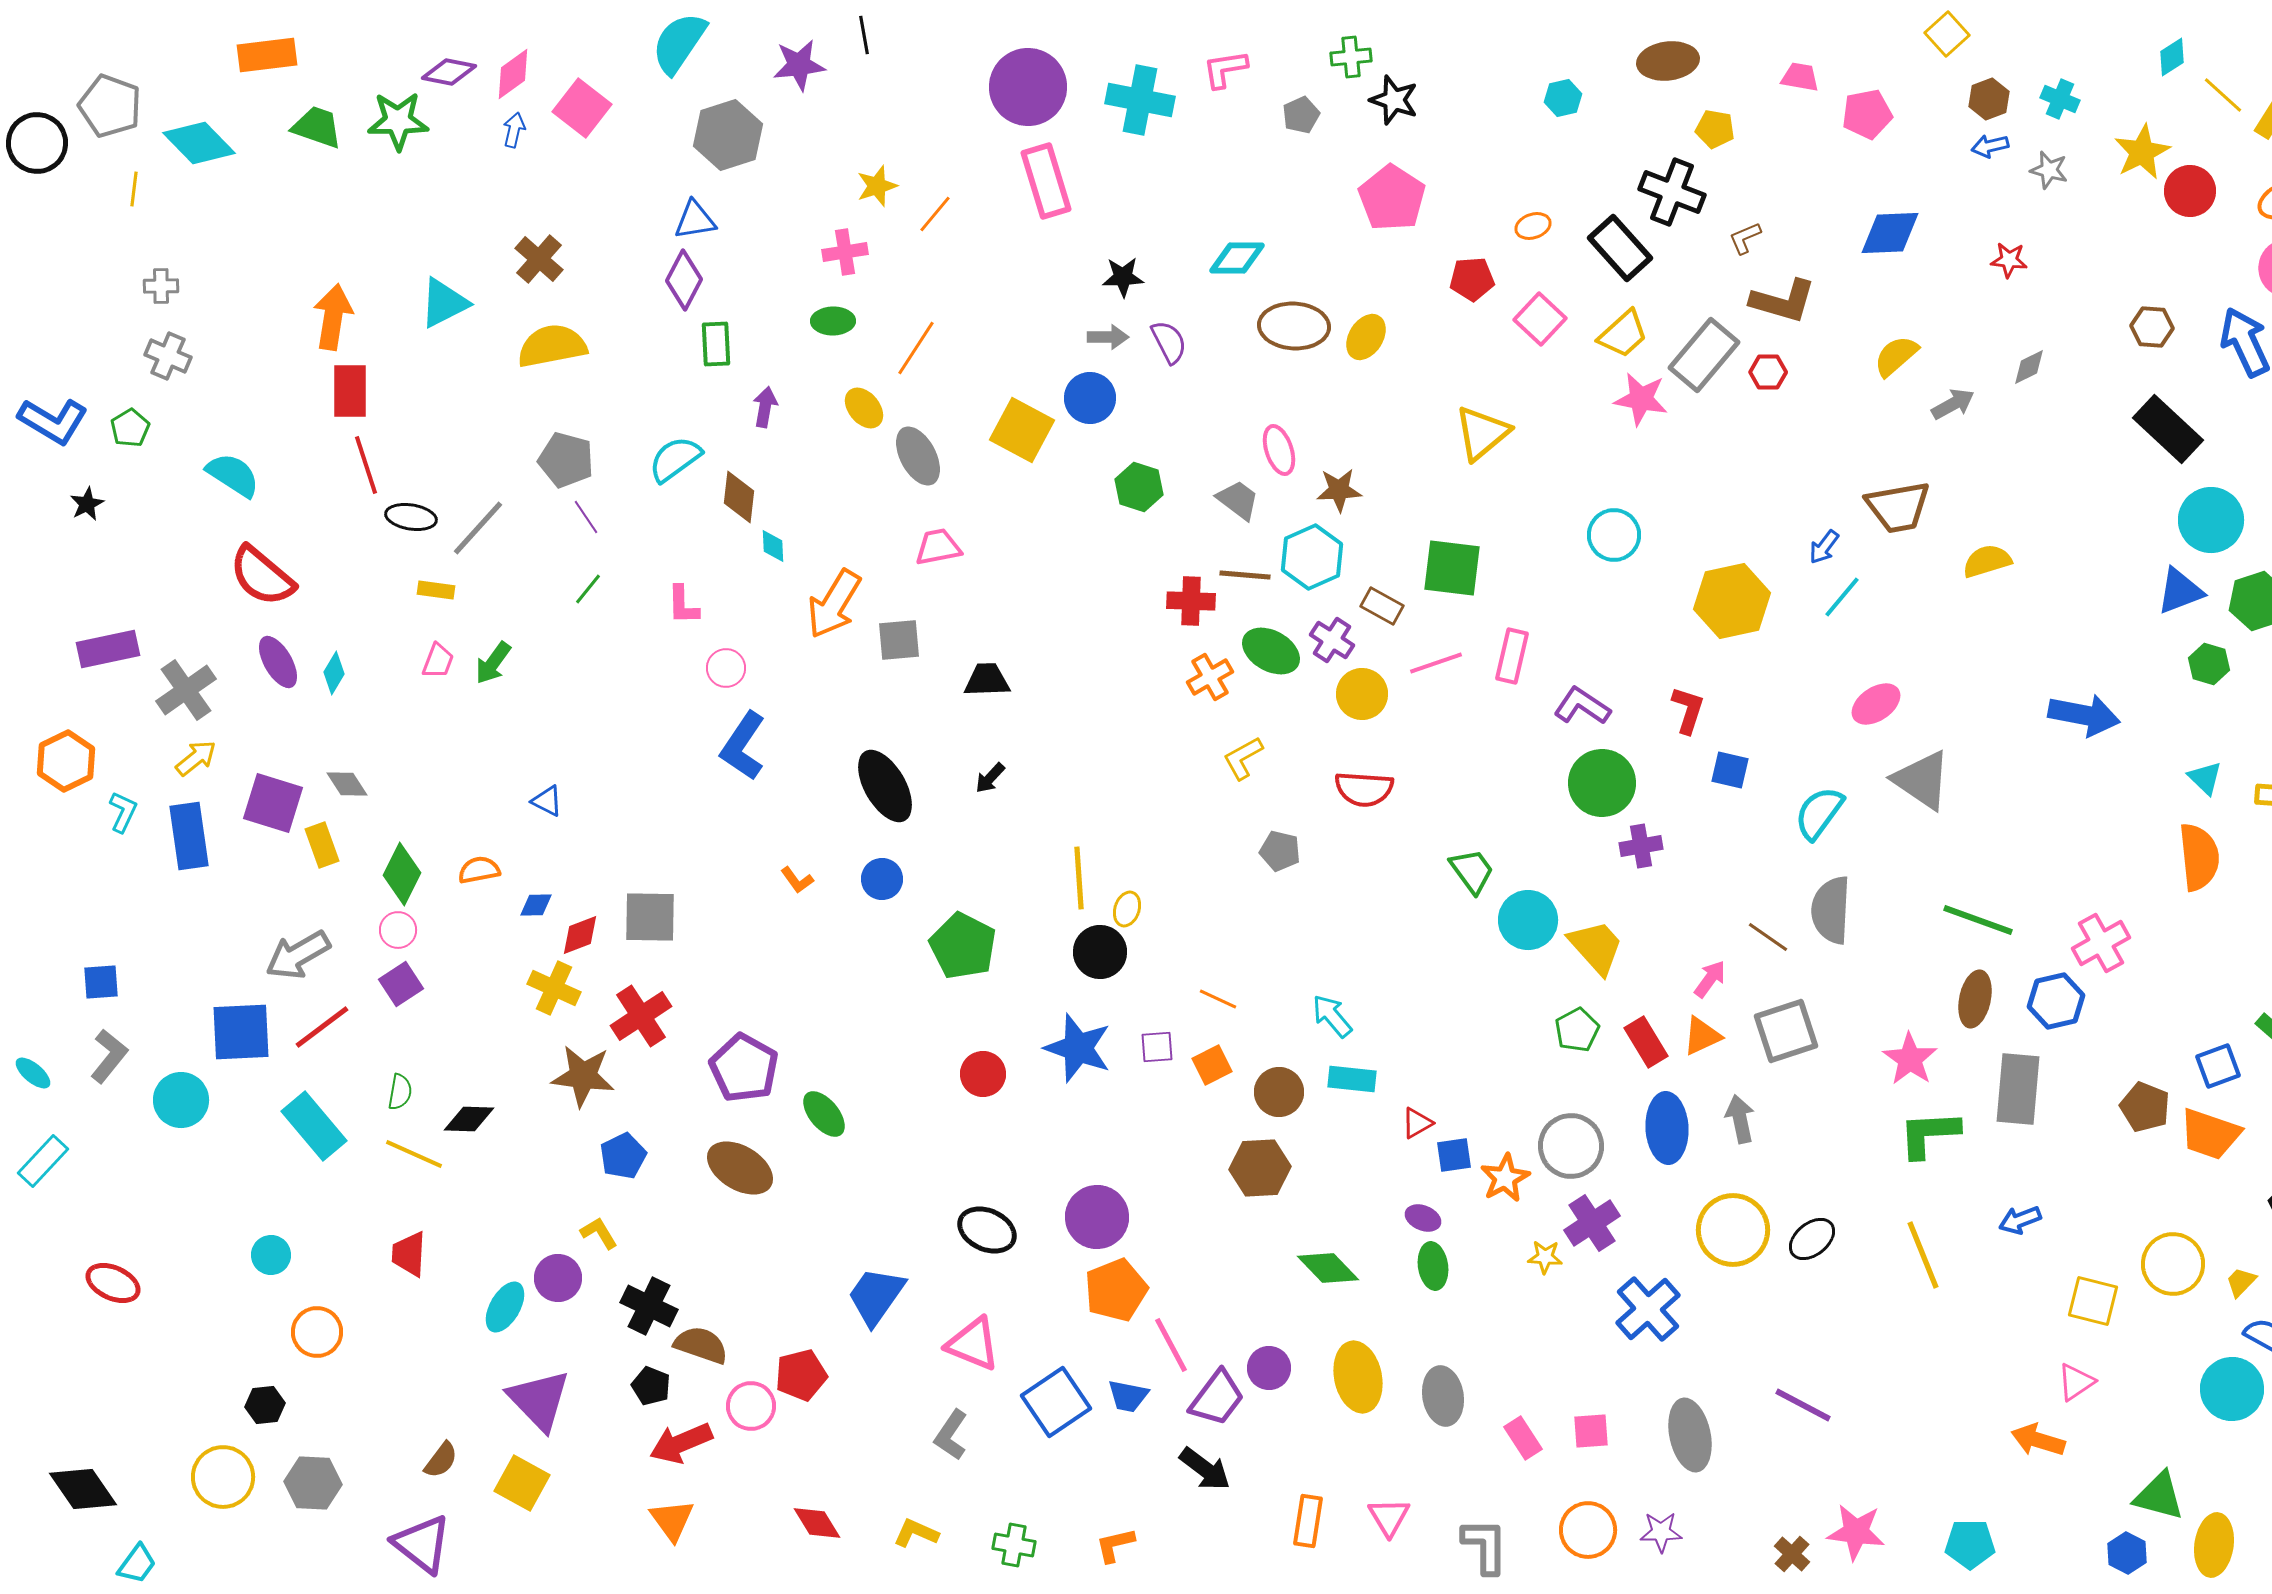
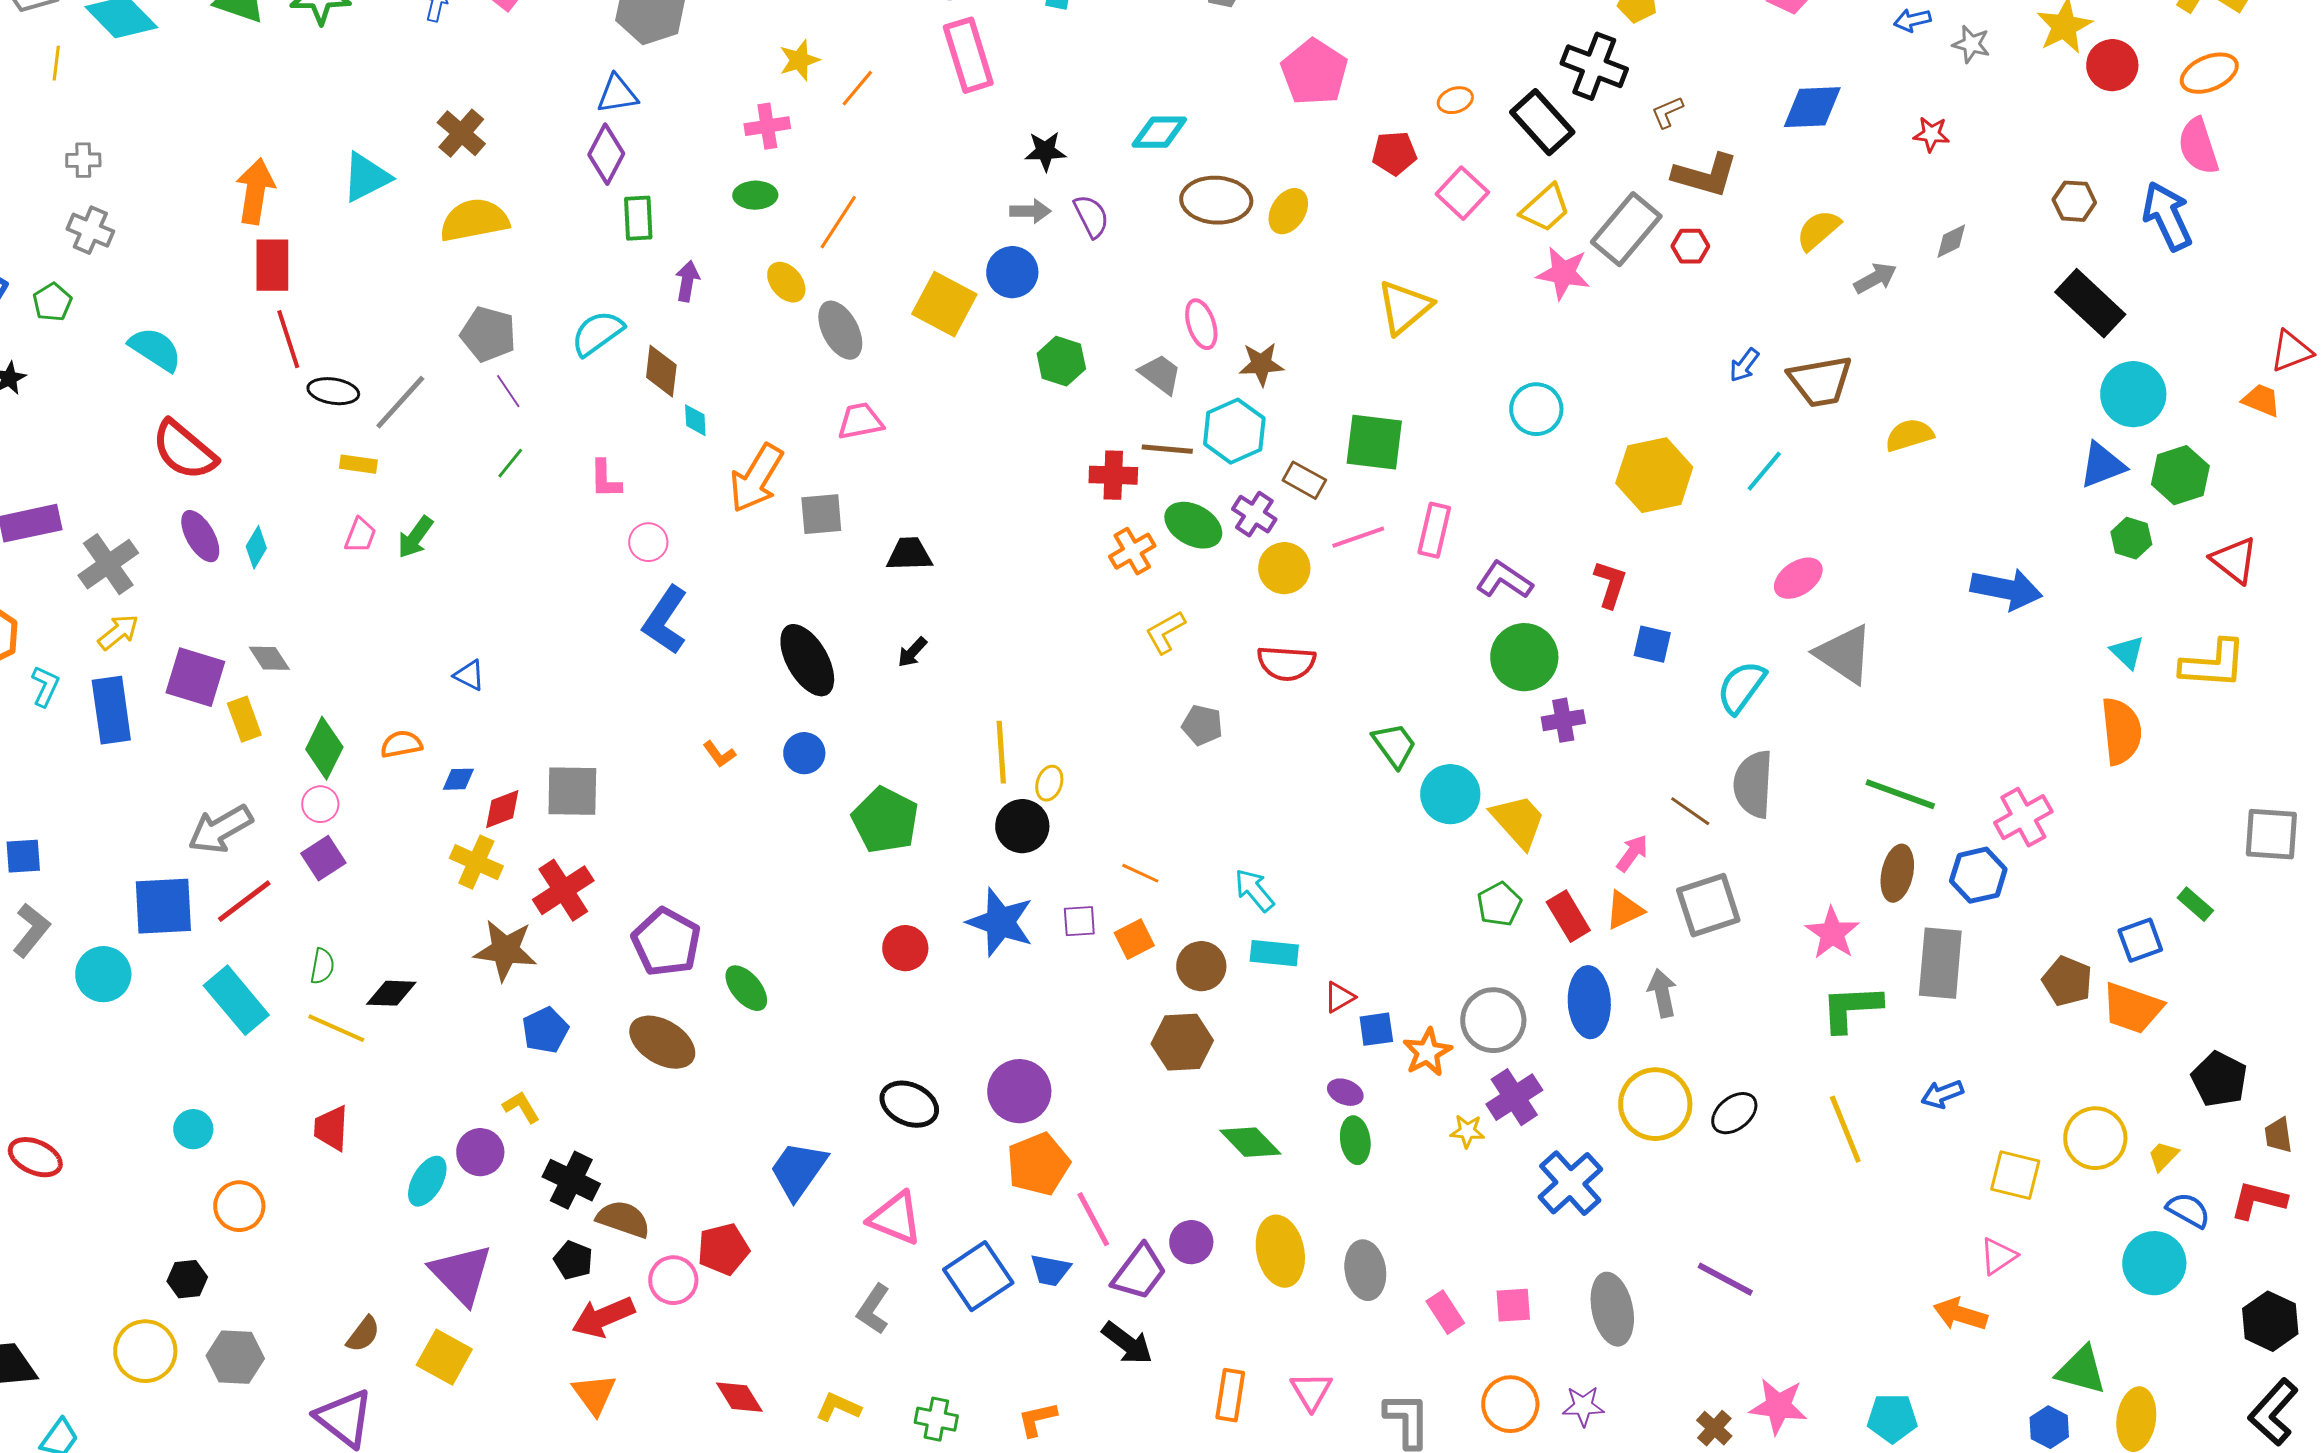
blue arrow: (1824, 547) -> (1744, 365), moved

